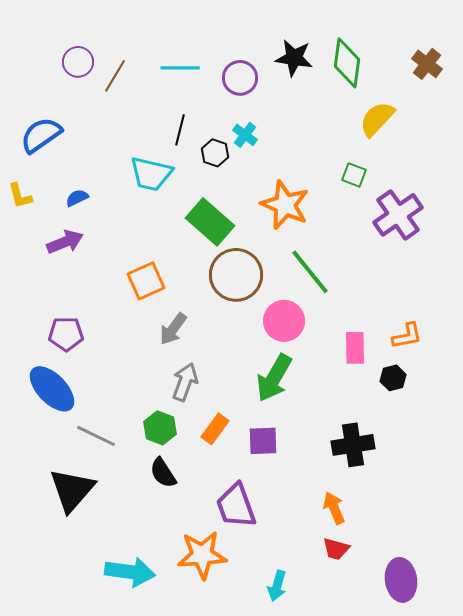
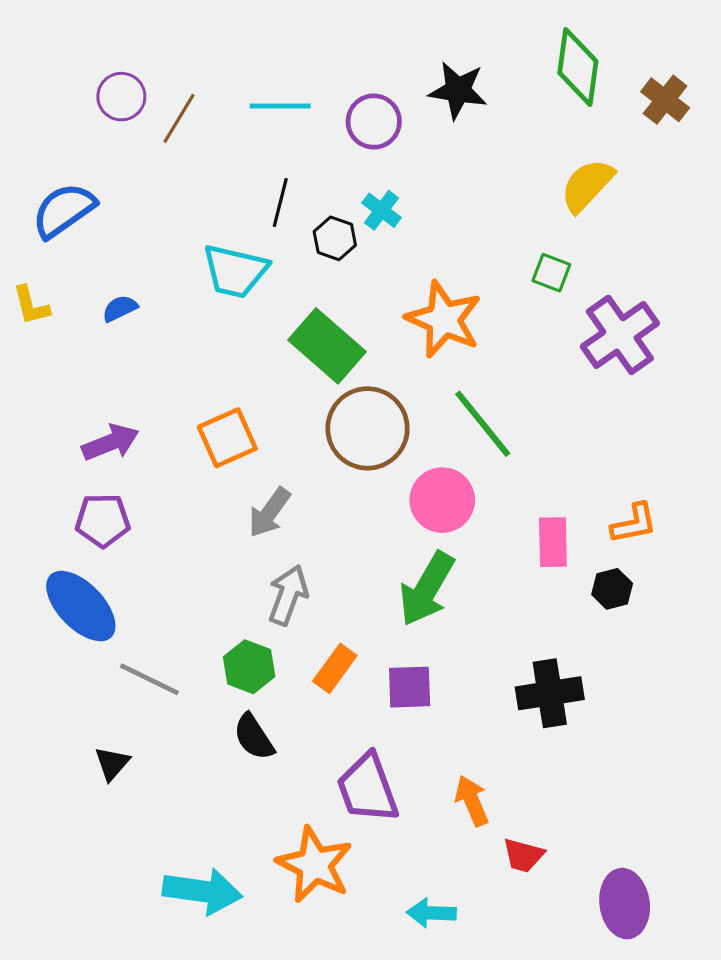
green diamond: (347, 63) -> (578, 67), moved
purple arrow: (65, 242) -> (110, 442), moved
black triangle: (72, 490) -> (112, 763), size x0.5
orange arrow: (334, 508) -> (472, 801), moved
orange star: (202, 555) -> (315, 865), turned 30
cyan arrow: (277, 586) -> (431, 913), turned 76

